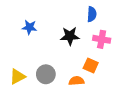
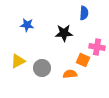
pink cross: (102, 39) -> (97, 47), moved
yellow triangle: (17, 76) -> (18, 61), moved

